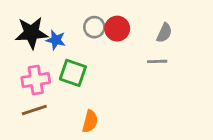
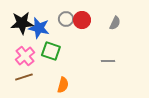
blue star: (56, 40) -> (39, 28), size x1.5
gray line: (157, 61) -> (108, 61), moved
pink cross: (36, 80) -> (25, 56), turned -30

